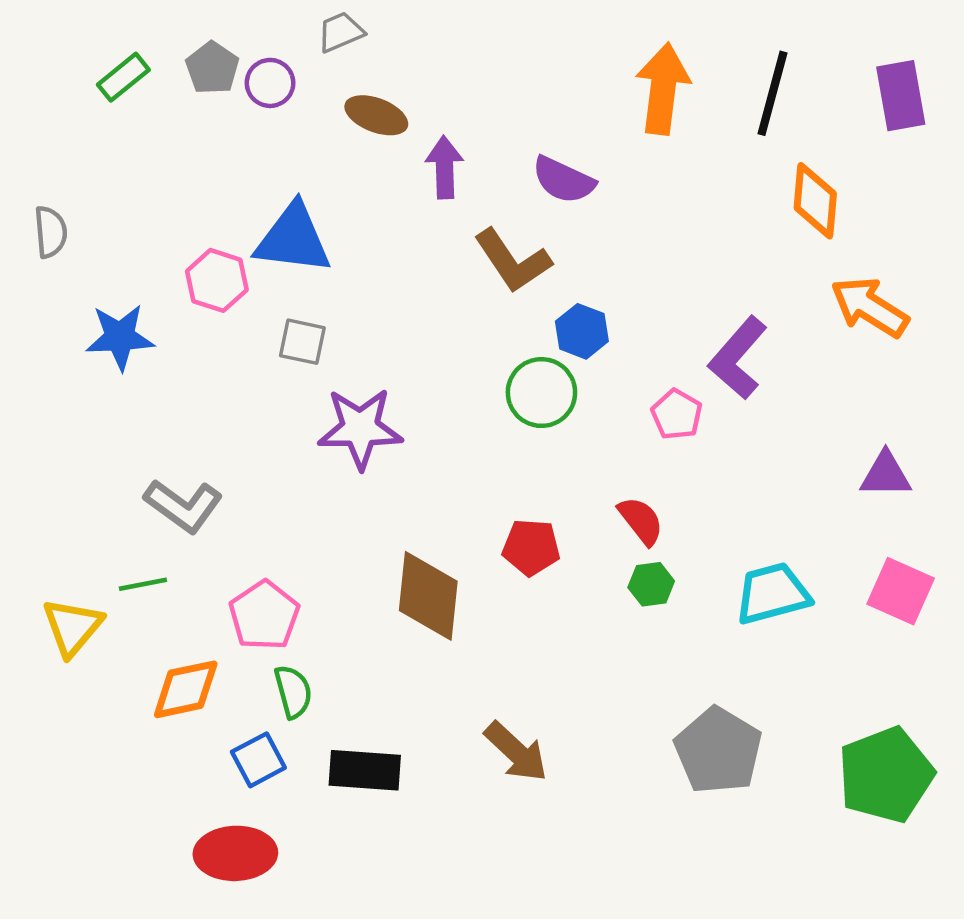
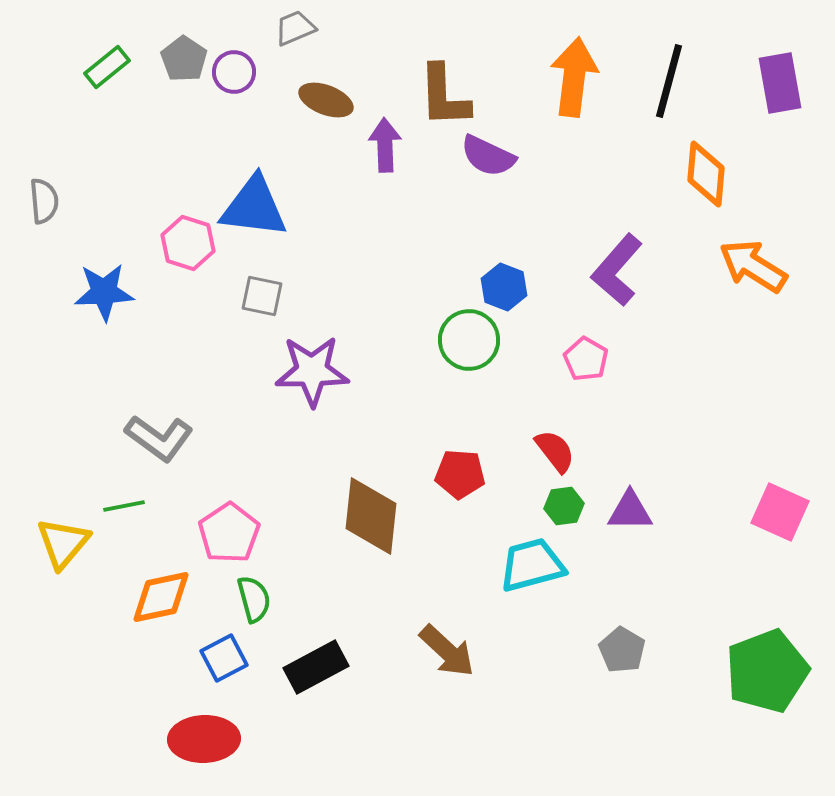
brown L-shape: (513, 261) -> (444, 96), moved, turned 32
purple L-shape: (738, 358) -> (617, 270), moved
purple triangle: (886, 475) -> (630, 511), moved
cyan trapezoid: (773, 593) -> (532, 565), moved
gray pentagon: (718, 751) -> (622, 650), size x0.6
black rectangle: (365, 770) -> (316, 667), turned -32

